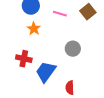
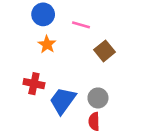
brown square: (88, 12) -> (105, 51), moved
gray circle: (73, 49) -> (98, 98), moved

